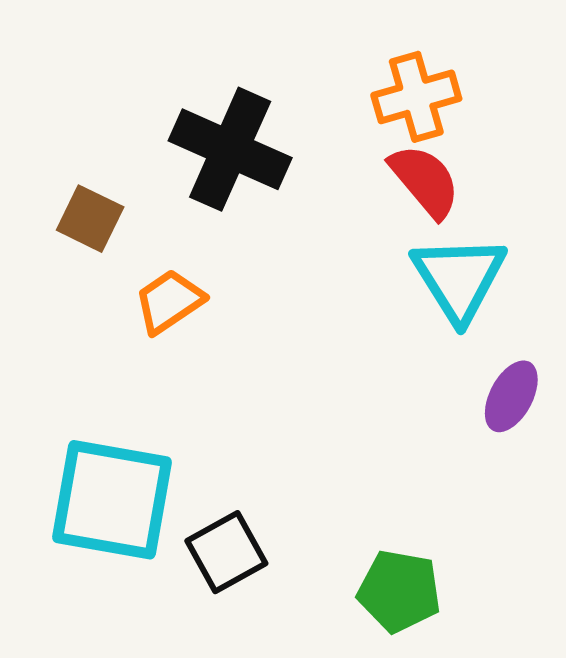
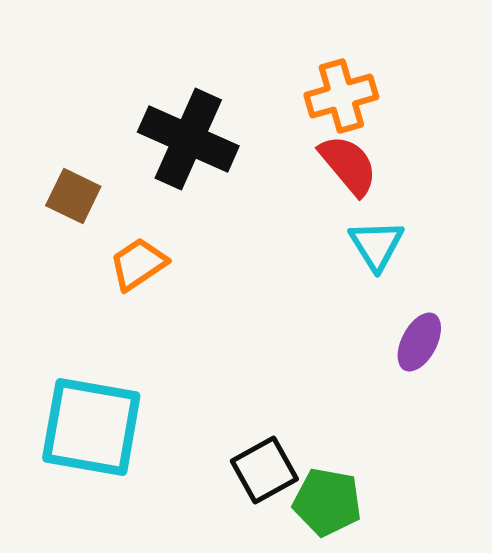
cyan triangle: (459, 278) -> (376, 245), size x0.7
black square: (226, 552) -> (264, 470), moved

